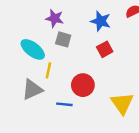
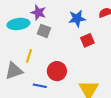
blue star: (101, 21) -> (77, 18), turned -30
cyan ellipse: (33, 49) -> (18, 24), moved, turned -50
red square: (105, 49) -> (87, 40), moved

